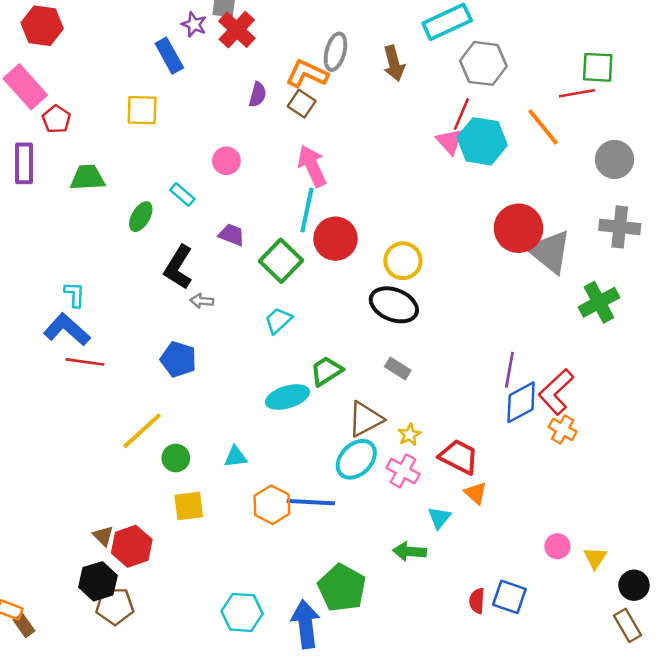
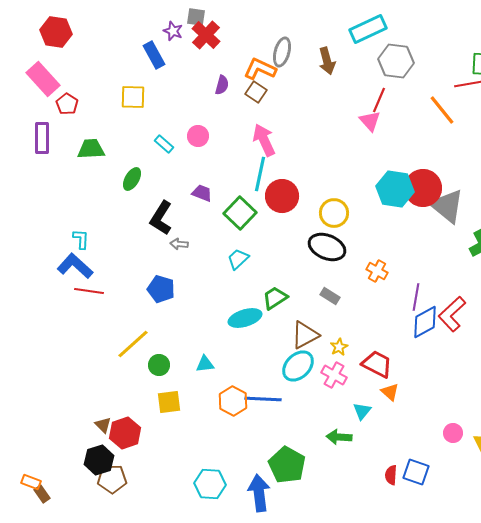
cyan hexagon: (482, 141) -> (395, 189), moved
cyan rectangle: (182, 195) -> (164, 144), moved
orange cross: (563, 429) -> (377, 271), moved

